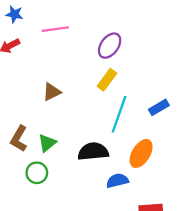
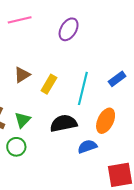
yellow rectangle: (107, 80) -> (49, 84), moved

